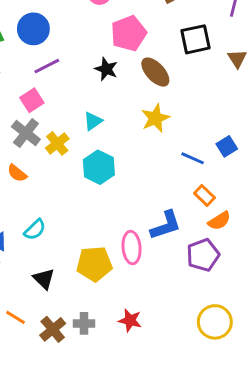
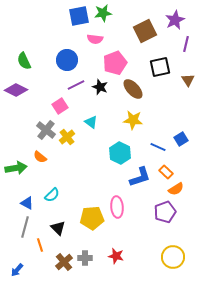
blue circle: (33, 29) -> (67, 60), moved
purple line: (47, 66) -> (76, 85), moved
pink square: (32, 100) -> (60, 106), moved
yellow star: (155, 118) -> (133, 120), turned 30
cyan triangle: (93, 121) -> (91, 122), turned -48
cyan hexagon: (99, 167) -> (120, 153), moved
blue L-shape: (166, 225) -> (140, 177), moved
orange line: (16, 317) -> (40, 245), moved, turned 40

